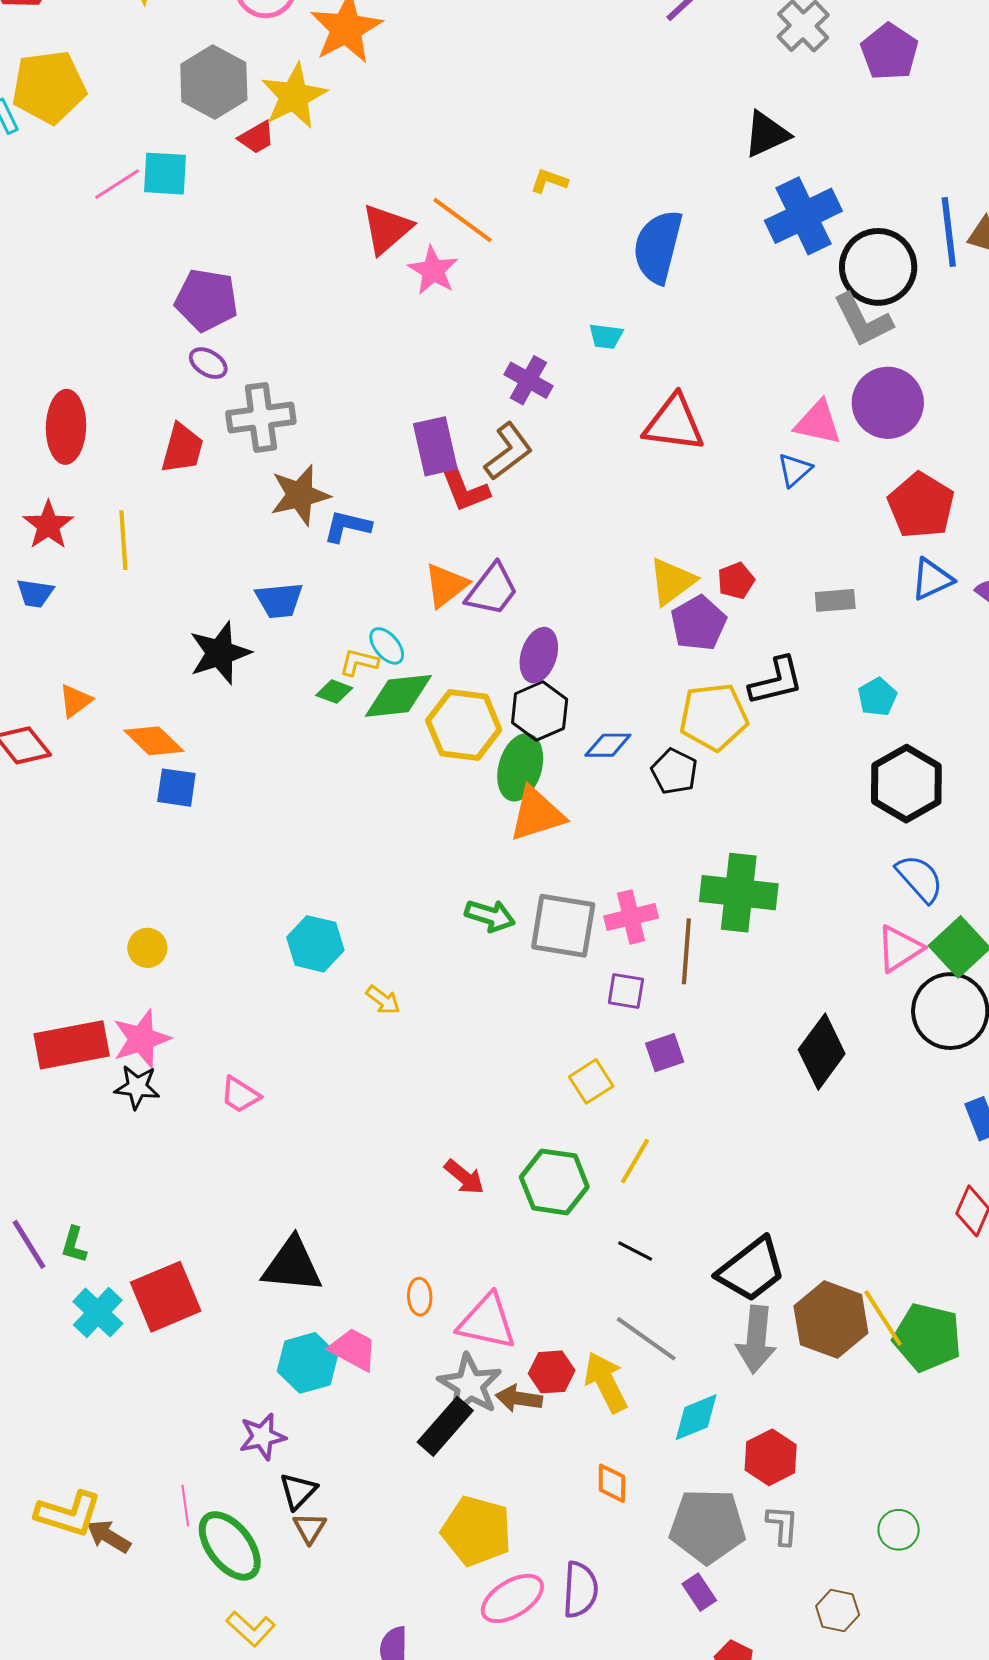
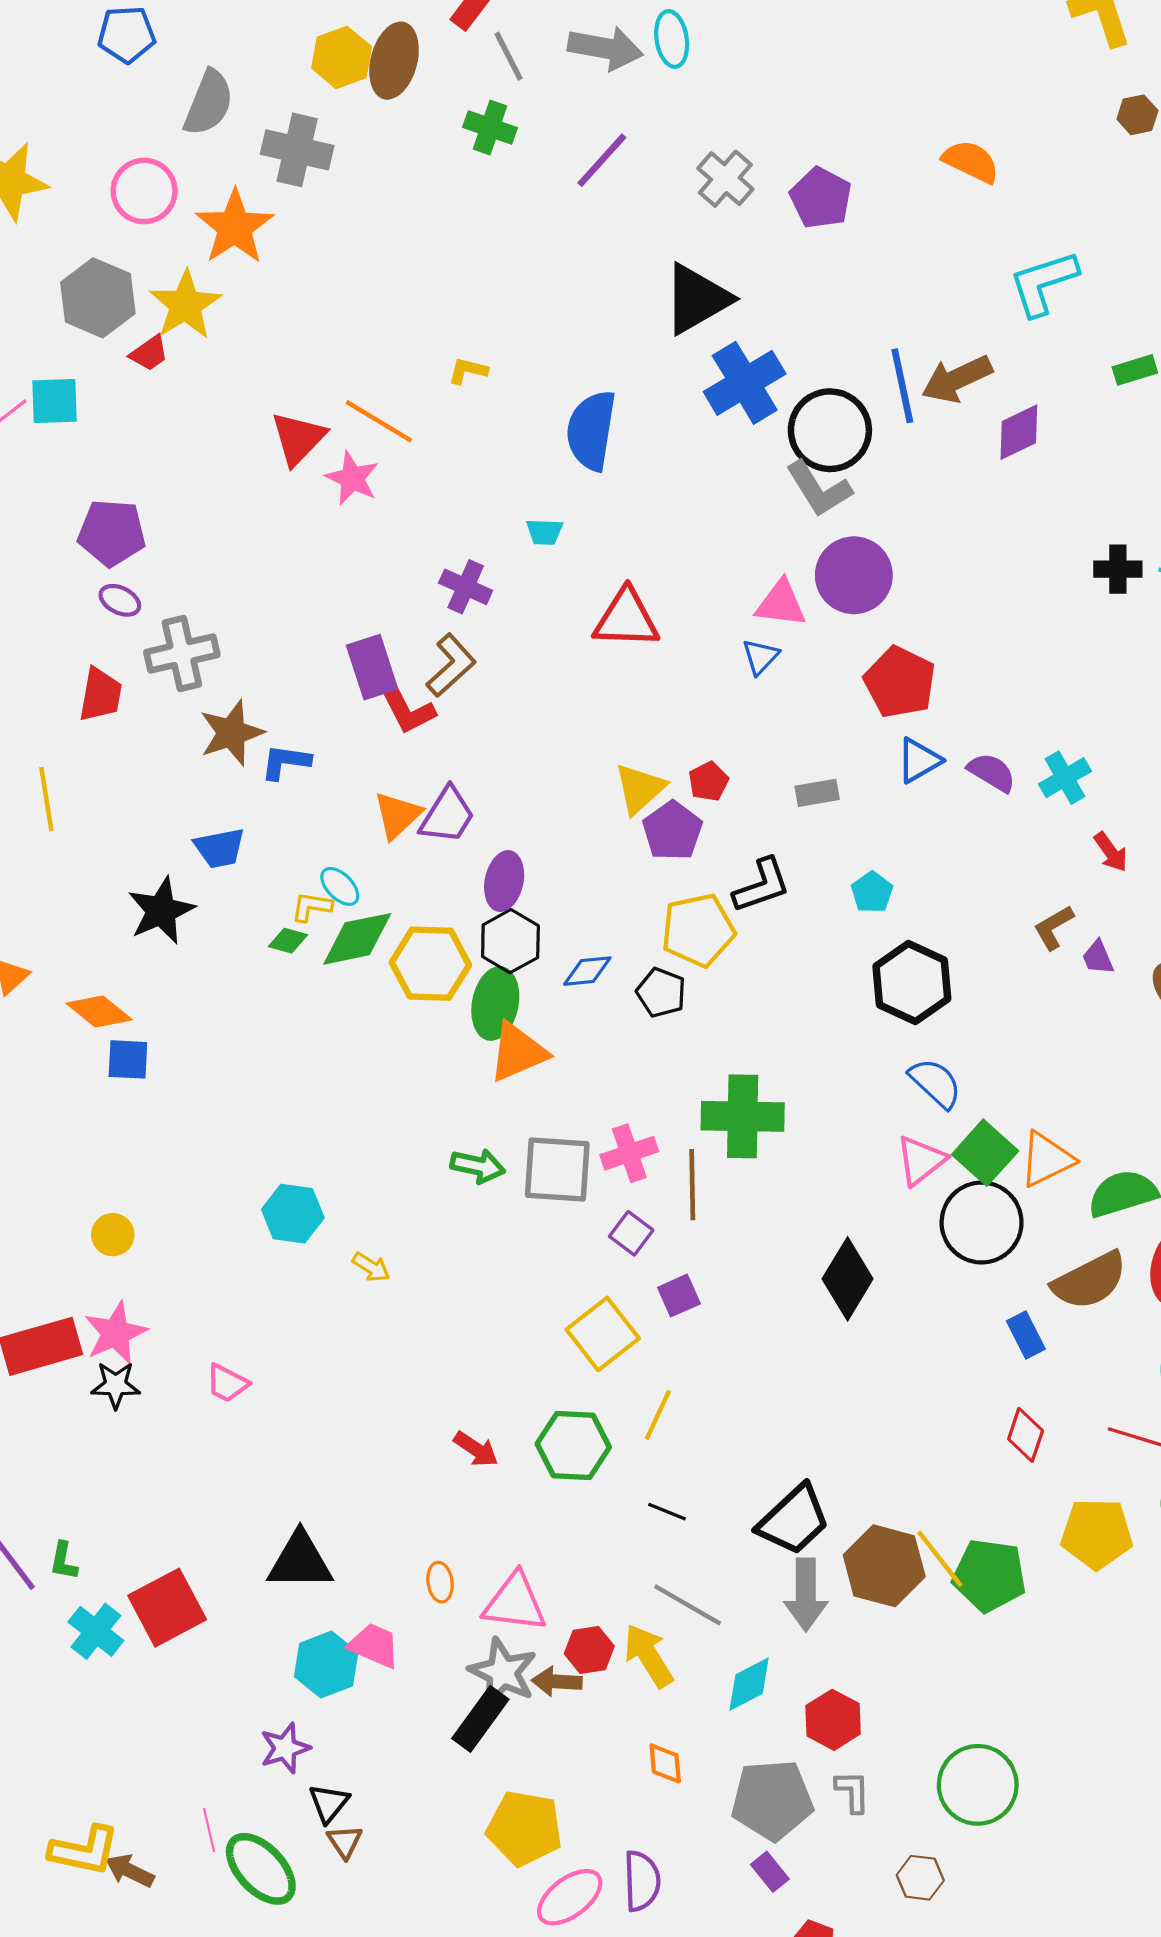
black triangle: (766, 134) -> (697, 299), size x1.4
purple square: (626, 991) -> (631, 1233), turned 33
yellow square: (591, 1081) -> (603, 1334), size x1.5
green circle: (899, 1530) -> (978, 1785), size x1.8

